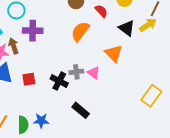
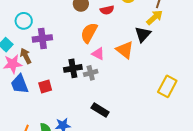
red semicircle: (101, 11) -> (107, 10), turned 128
black triangle: (127, 28) -> (143, 34), moved, turned 42
pink triangle: (94, 73) -> (98, 54), moved
black cross: (59, 81) -> (73, 68), moved, turned -30

